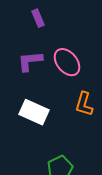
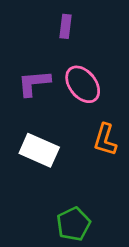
purple rectangle: (38, 18) -> (66, 26), moved, turned 30

